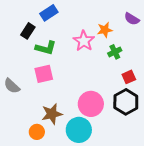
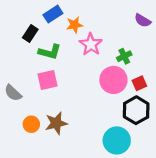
orange star: (105, 30) -> (75, 25), moved
pink circle: (91, 104) -> (113, 80), moved
cyan circle: (79, 130) -> (117, 140), moved
orange circle: (37, 132) -> (31, 124), moved

